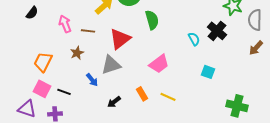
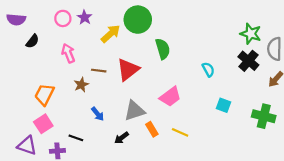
brown line: (88, 31) -> (99, 71), moved
black cross: (217, 31) -> (248, 61), moved
gray triangle: (111, 65) -> (134, 111), moved
pink square: (42, 89) -> (43, 124), turned 30
black line: (64, 92) -> (76, 138), moved
green cross: (237, 106) -> (264, 116), moved

